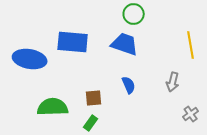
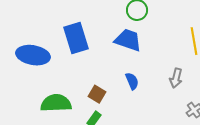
blue rectangle: (73, 42) -> (76, 38), turned 68
brown square: (94, 98) -> (97, 94), turned 36

